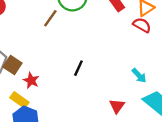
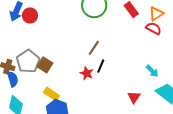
brown line: (50, 18) -> (94, 48), moved
red star: (31, 80) -> (87, 73), moved

